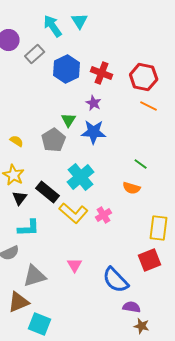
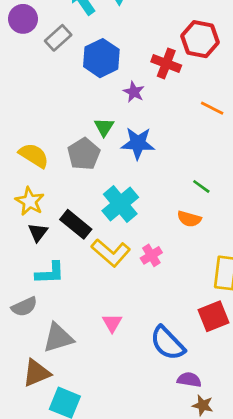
red cross: (102, 73) -> (166, 63), moved
red hexagon: (144, 77) -> (200, 39), moved
purple star: (94, 103) -> (134, 92), moved
yellow semicircle: (17, 141) -> (34, 155), size x1.6

